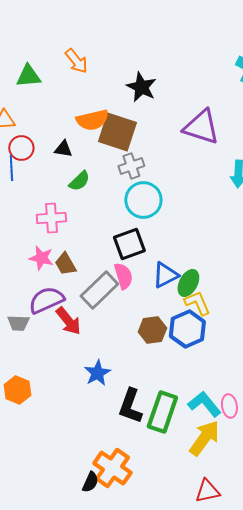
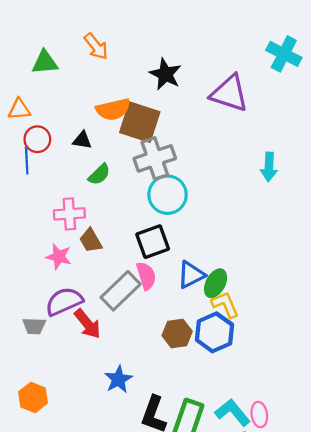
purple triangle: (201, 127) -> (229, 93), moved
gray cross: (131, 166) -> (155, 158), size x1.5
brown trapezoid: (65, 264) -> (91, 241), moved

